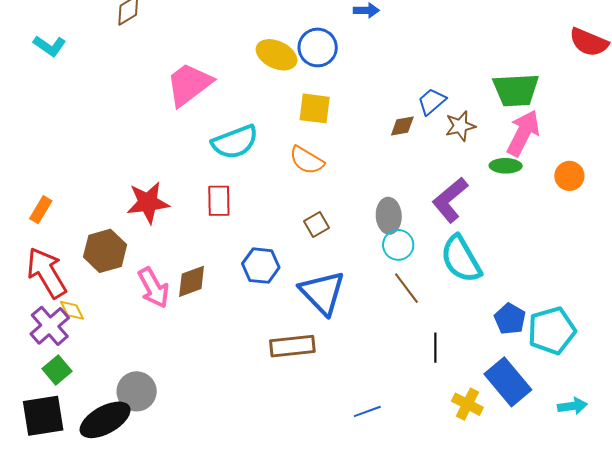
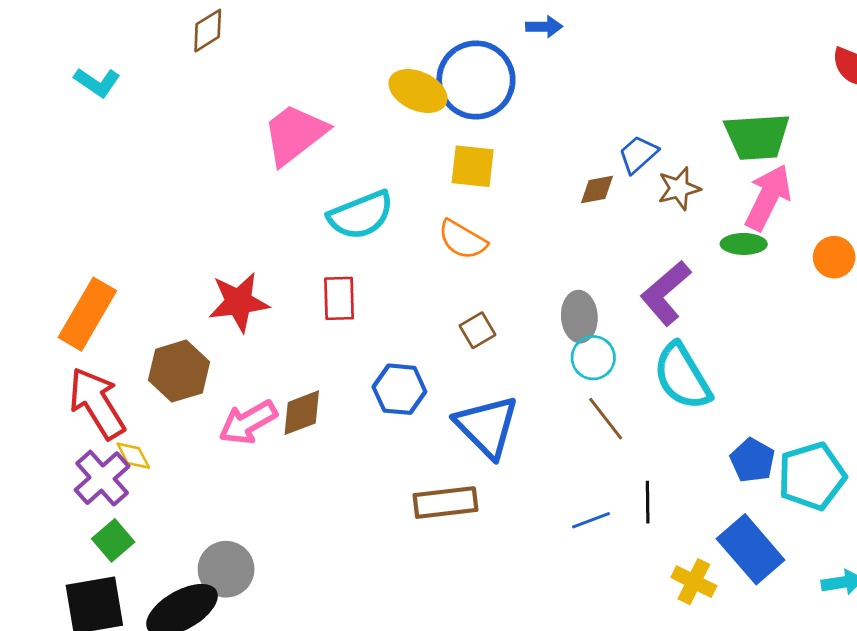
blue circle: (318, 47) -> (476, 80), size x1.4
orange rectangle: (41, 210) -> (87, 314), size x1.8
pink arrow: (153, 288) -> (248, 422), turned 90
blue line: (367, 411) -> (591, 520), moved

